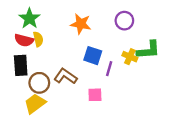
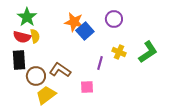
green L-shape: (148, 50) -> (148, 52), moved, turned -30
blue square: (93, 56) -> (85, 31), moved, turned 30
yellow trapezoid: (35, 104) -> (46, 95), moved

